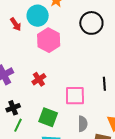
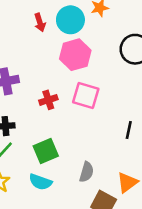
pink square: (75, 96) -> (86, 96), moved
green square: (48, 117) -> (46, 151), turned 30

